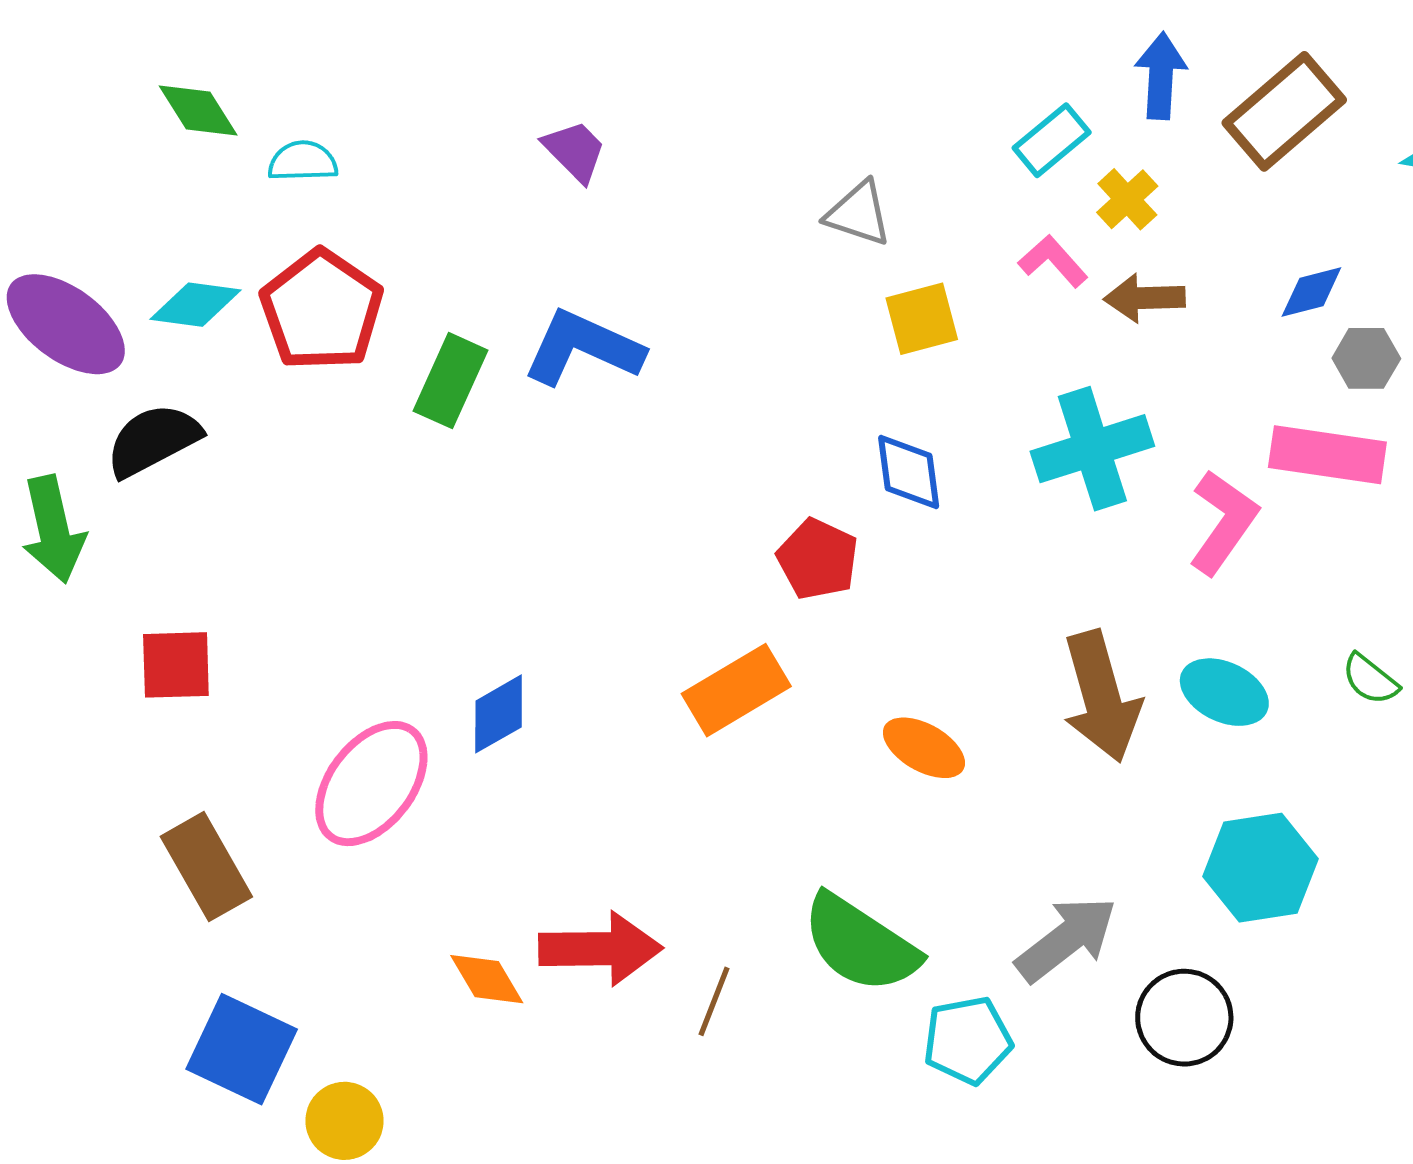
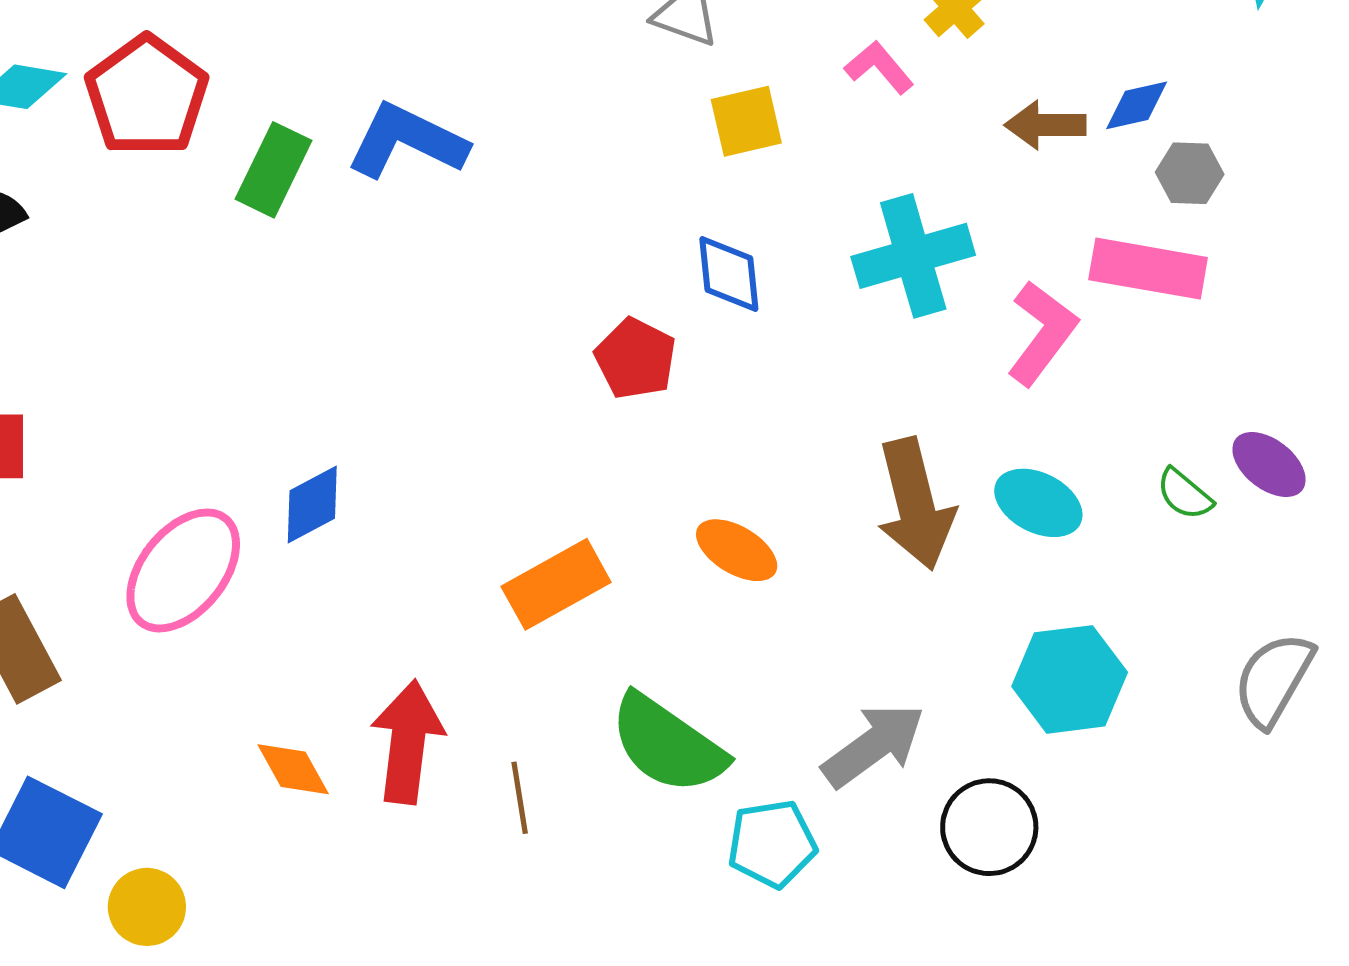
brown arrow: (1145, 298) -> (1045, 125), moved
orange rectangle: (736, 690) -> (556, 584), moved
red arrow: (600, 949) -> (408, 742), turned -84
brown line: (714, 1001) -> (520, 798), turned -32

